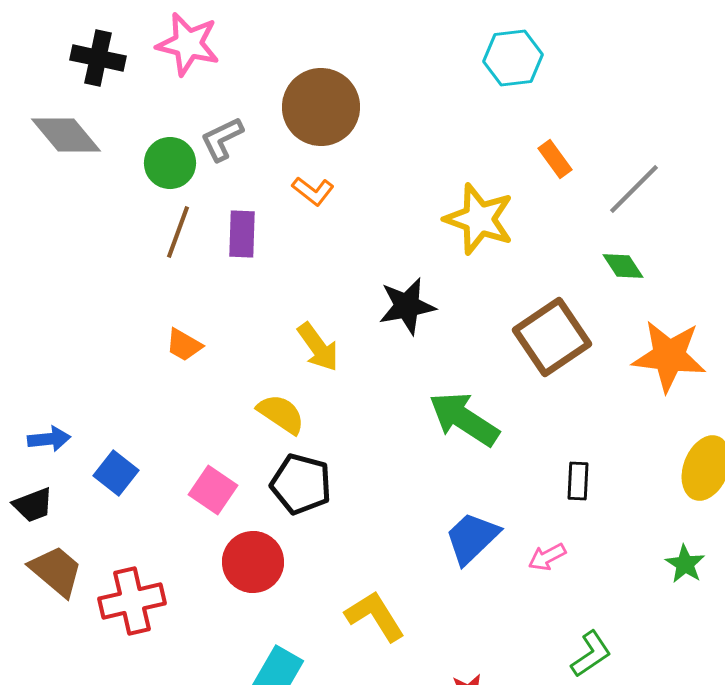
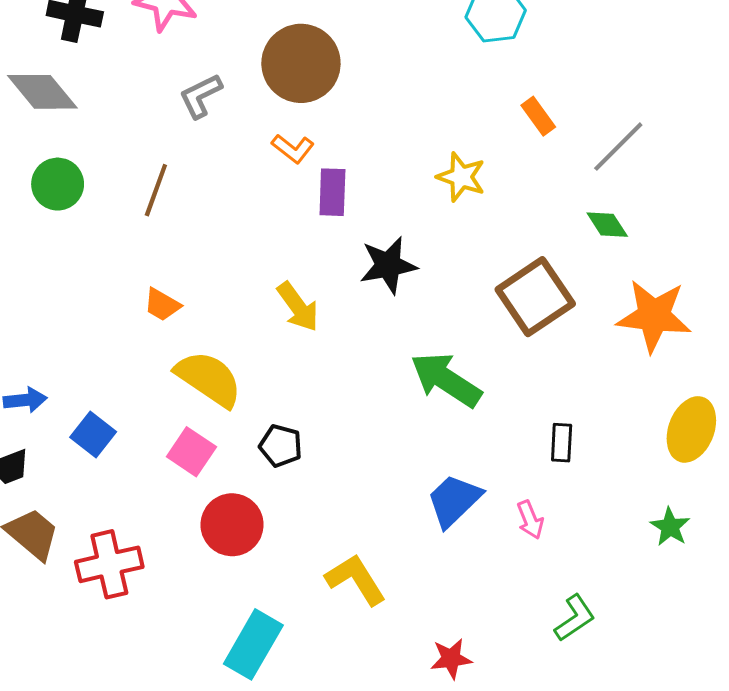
green circle: (170, 163) -> (58, 184), moved
yellow star: (479, 219) -> (461, 177), size x0.7
purple rectangle: (242, 234) -> (332, 192), moved
yellow semicircle: (281, 414) -> (209, 379), moved, size x1.4
black pentagon: (301, 484) -> (281, 446), size x0.7
pink arrow: (547, 557) -> (530, 520), turned -84

